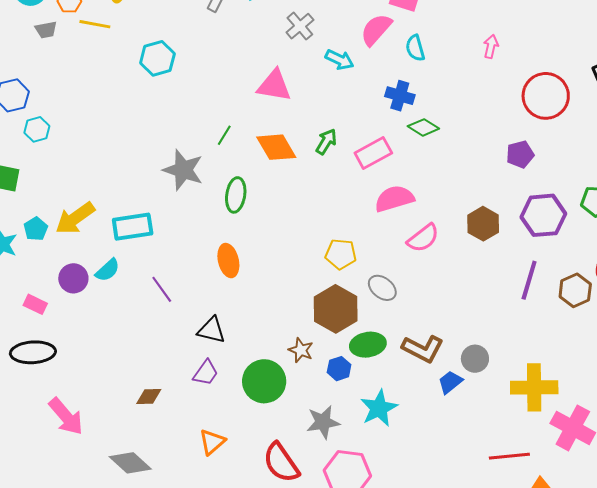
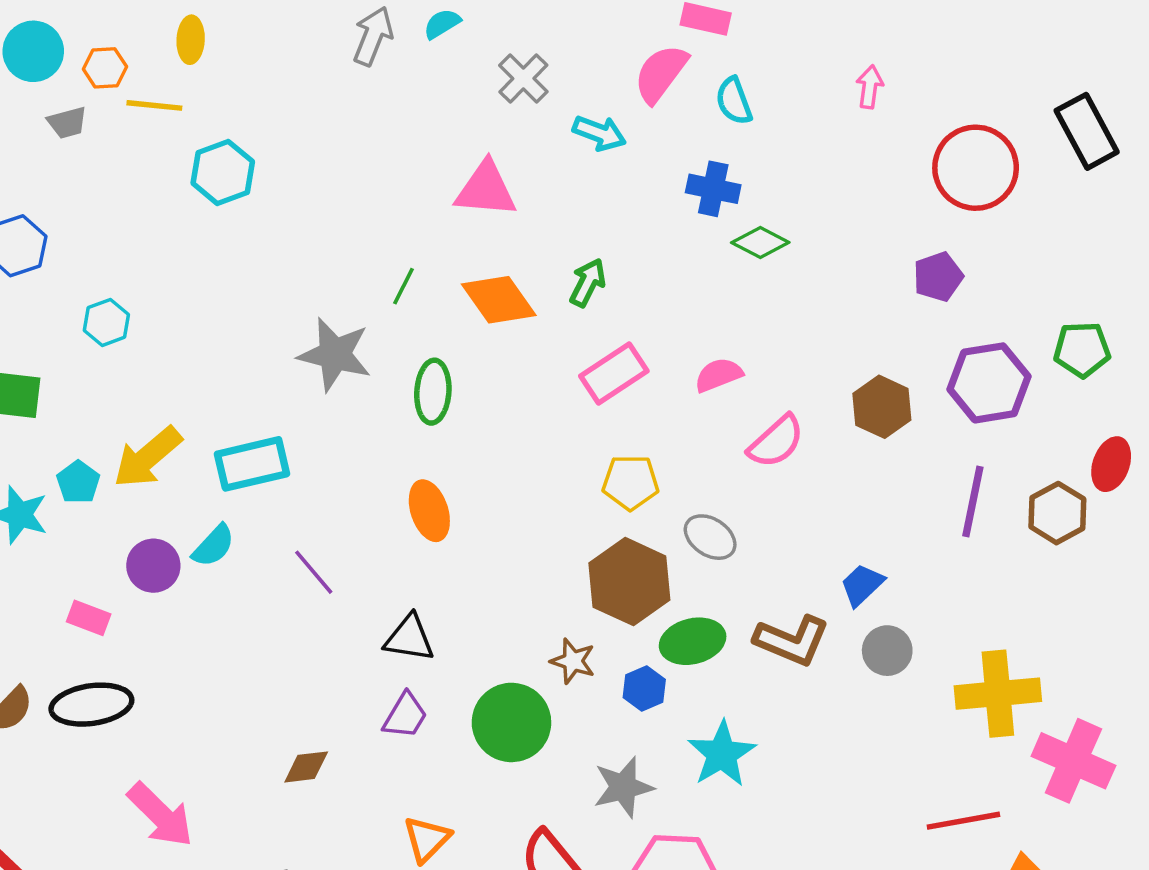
cyan hexagon: (157, 58) -> (223, 172), moved
cyan hexagon: (37, 129) -> (106, 322), moved
pink rectangle: (373, 153) -> (614, 374), moved
pink semicircle: (394, 199) -> (719, 375), size x0.7
blue trapezoid: (450, 382) -> (862, 585), moved

